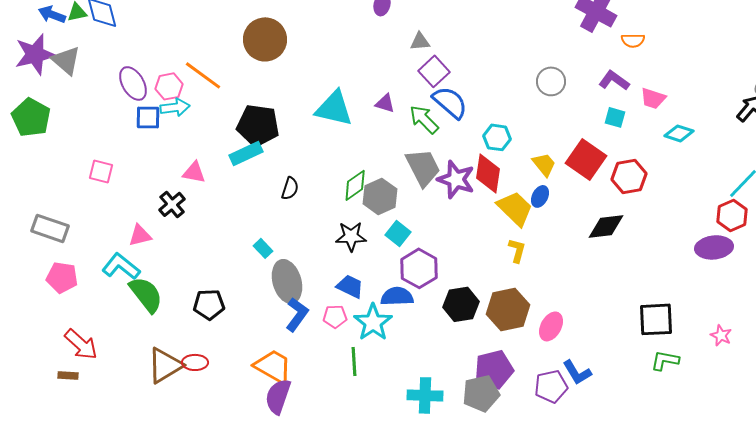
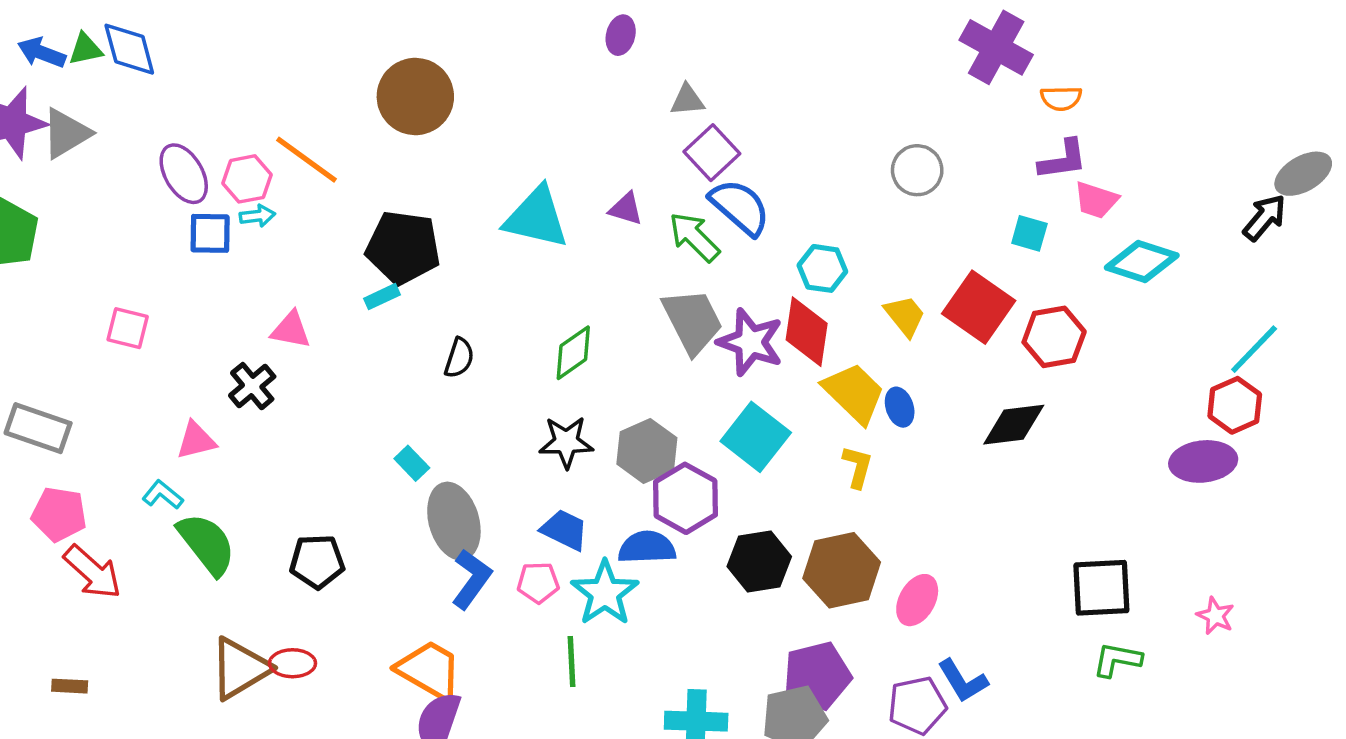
gray triangle: (66, 60) -> (66, 133), turned 48
purple L-shape: (614, 80) -> (1063, 160), moved, turned 136
cyan arrow: (175, 107) -> (257, 216), size x0.7
cyan diamond: (679, 133) -> (1142, 261), size x1.4
cyan rectangle: (246, 153) -> (382, 297), size x0.6
gray hexagon: (380, 196) -> (647, 451), moved
blue ellipse: (540, 196) -> (900, 407), moved, turned -45
cyan square: (398, 233) -> (756, 437), moved, size x1.5
cyan L-shape: (121, 266) -> (163, 495), size x0.6
red arrow: (81, 344) -> (92, 572), moved

